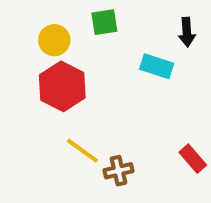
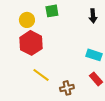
cyan rectangle: (157, 66) -> (94, 55), moved
brown cross: (118, 171) -> (67, 88), moved

